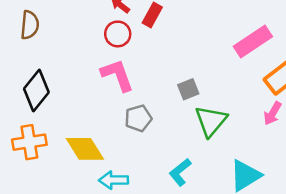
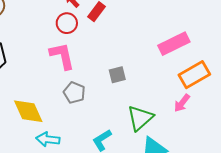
gray pentagon: (138, 118) -> (74, 93), turned 30
green triangle: (211, 121) -> (140, 118), moved

